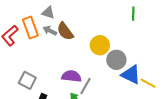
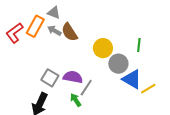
green line: (133, 14) -> (139, 45), moved
orange rectangle: (30, 27) -> (35, 26), turned 45
gray square: (27, 80) -> (50, 78), moved
yellow line: (148, 83) -> (148, 89), turned -63

